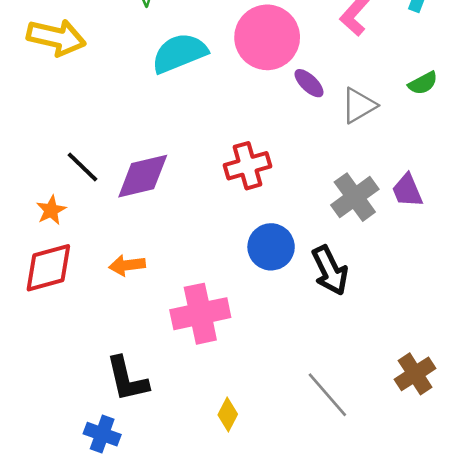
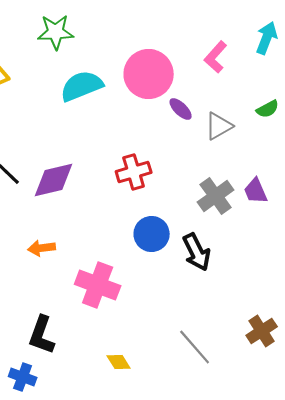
pink cross: (200, 314) -> (98, 285), turned 33
black L-shape: (127, 379) -> (42, 335), turned 33
yellow diamond: (228, 414) -> (119, 362), turned -60

